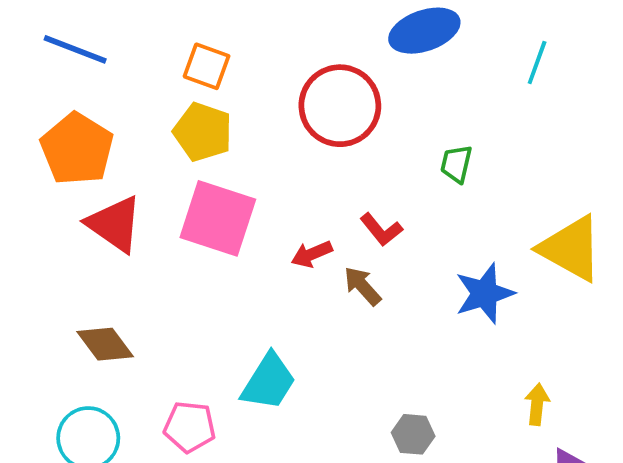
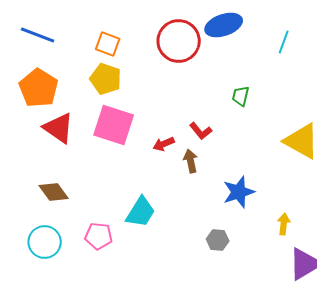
red circle: (340, 106) -> (179, 41), moved
brown arrow: (362, 286) -> (191, 161), turned 30
blue star: (484, 293) -> (239, 192), moved

